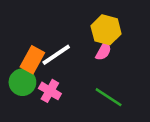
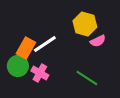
pink semicircle: (104, 51) -> (98, 41), moved, turned 35

